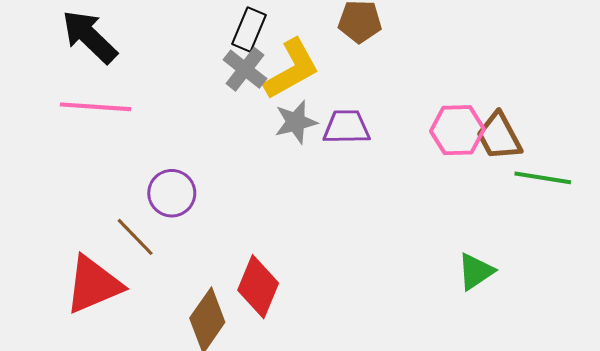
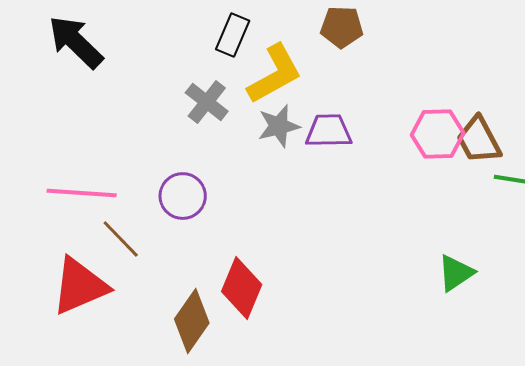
gray cross: (245, 69) -> (207, 102), moved
pink line: (96, 107) -> (82, 193), moved
purple circle: (172, 193) -> (183, 196), moved

